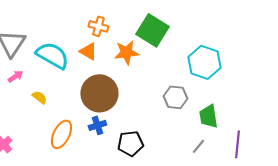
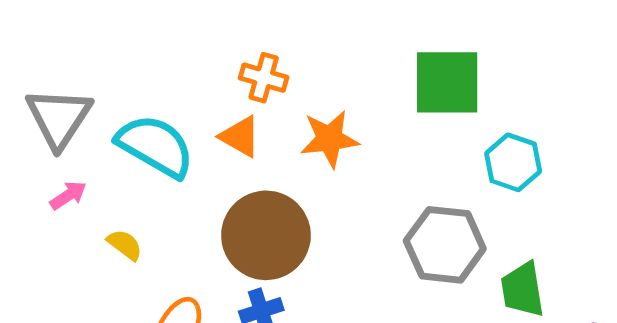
green square: (152, 30) -> (447, 82), moved, turned -32
cyan hexagon: (204, 62) -> (513, 162), size x0.7
gray hexagon: (175, 97) -> (445, 245), size x1.4

